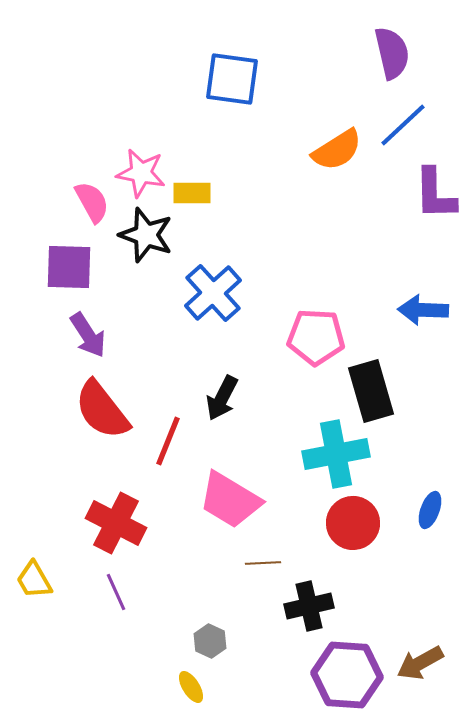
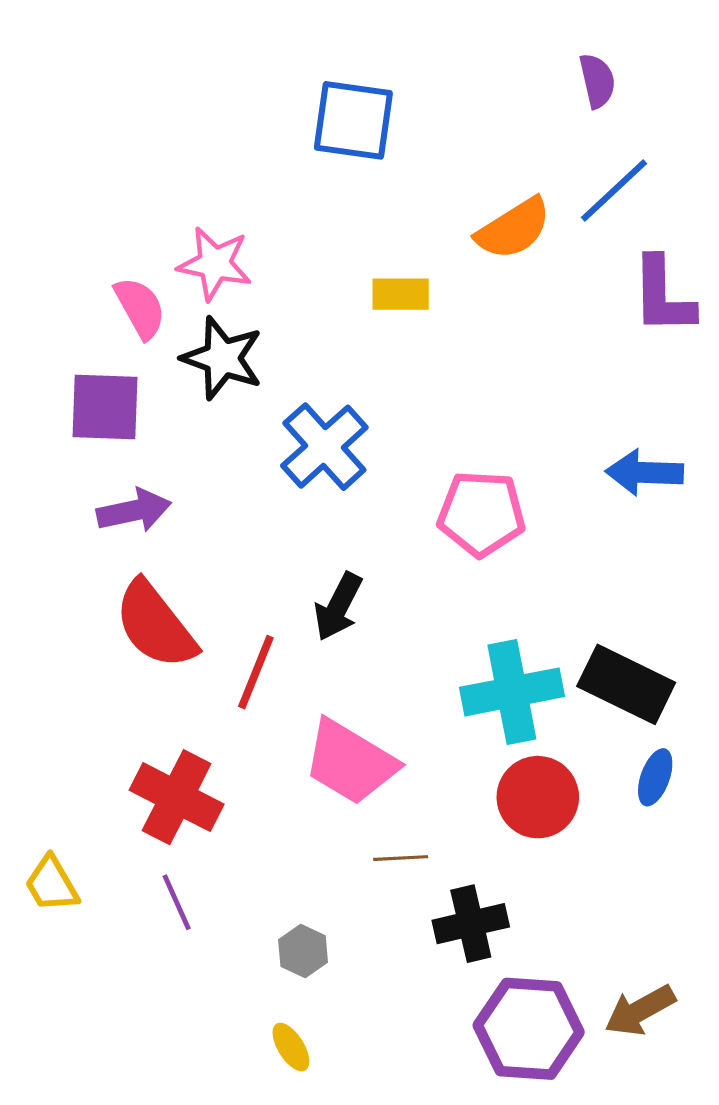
purple semicircle: (392, 53) -> (597, 81), size x0.7
yellow rectangle: (192, 193) -> (401, 294), moved
purple arrow: (88, 335) -> (134, 511), turned -69
black rectangle: (371, 391) -> (626, 684), moved, turned -48
gray hexagon: (210, 641) -> (303, 951), moved

